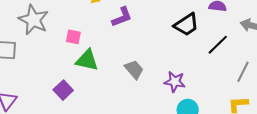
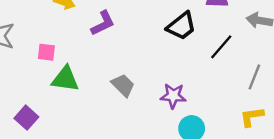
purple square: (63, 90) -> (26, 118), moved

